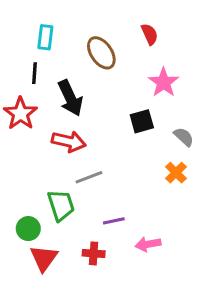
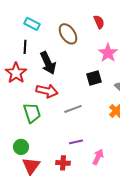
cyan rectangle: (45, 37) -> (32, 24), turned -70
gray line: (89, 177) -> (73, 109), moved
green trapezoid: (61, 205) -> (32, 113), moved
pink arrow: (148, 244) -> (98, 157), turned 126

